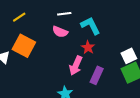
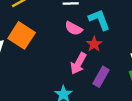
pink semicircle: (60, 32) -> (74, 28), moved

